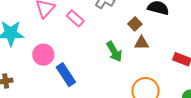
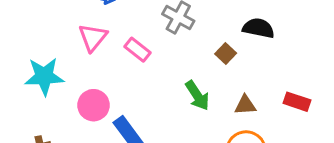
brown triangle: (142, 43) -> (245, 105), moved

